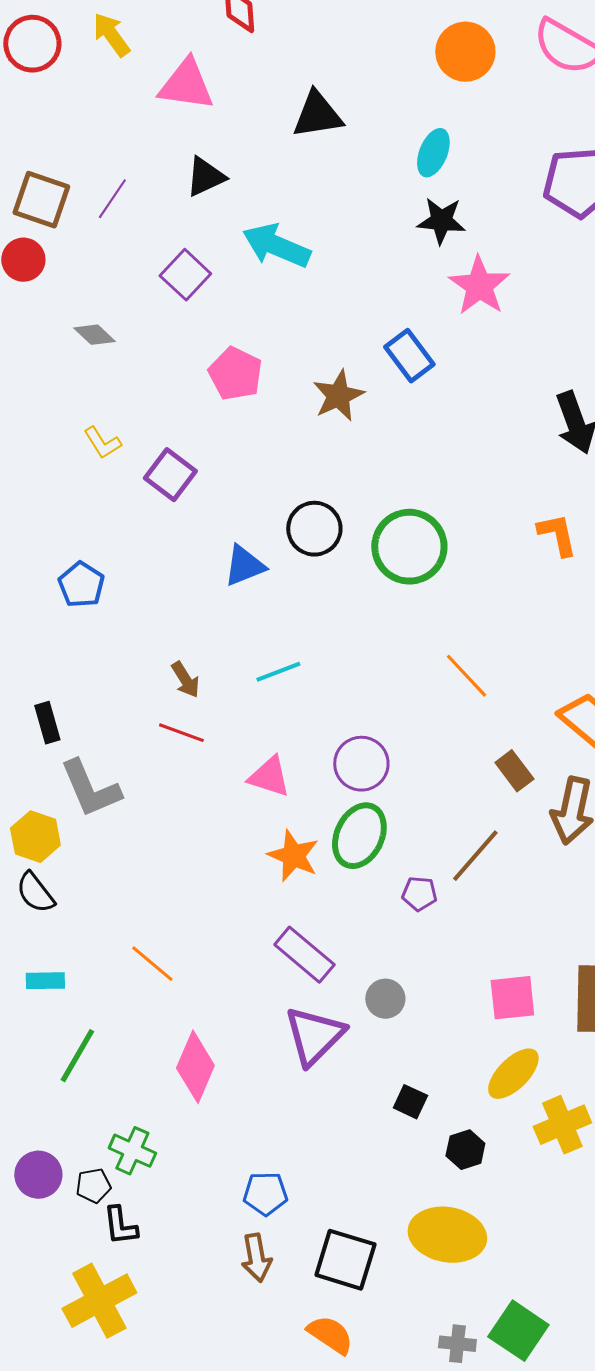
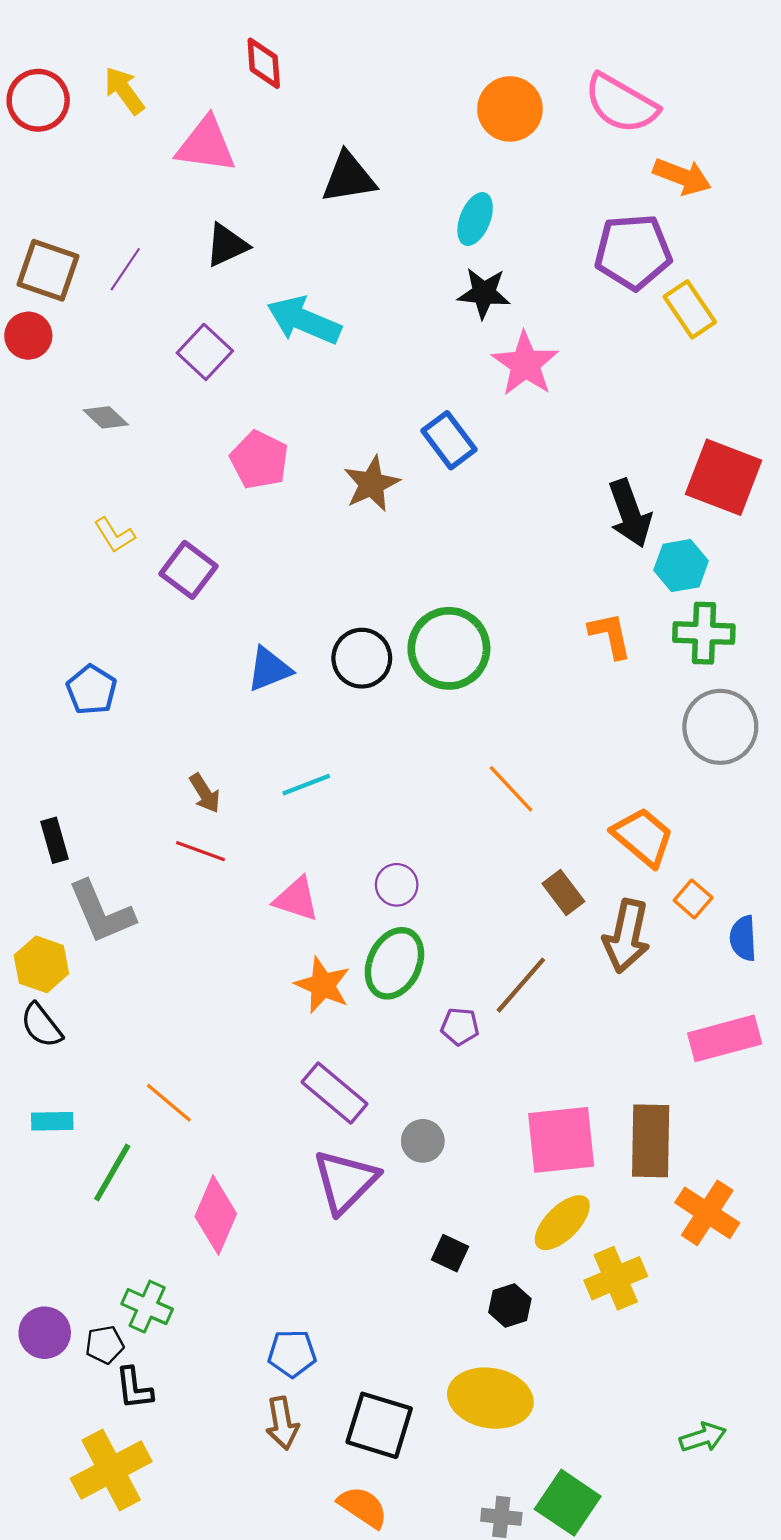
black circle: (314, 529) -> (362, 658), moved
purple circle: (361, 764) -> (397, 885), size x0.7
pink square: (512, 998) -> (561, 1140), size x1.4
green line: (77, 1056) -> (112, 1173), moved

